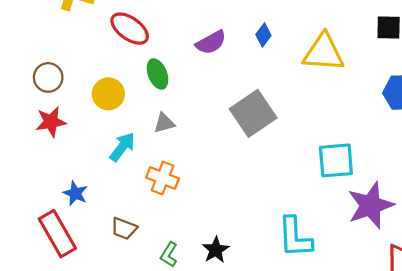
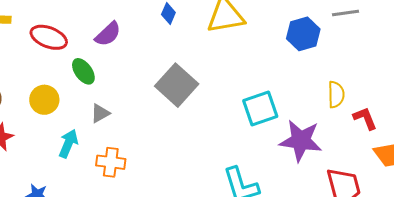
purple semicircle: (211, 42) -> (108, 34), moved
purple star: (370, 205) -> (301, 141), turned -30

